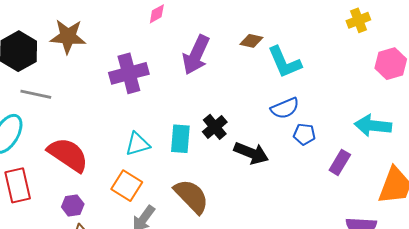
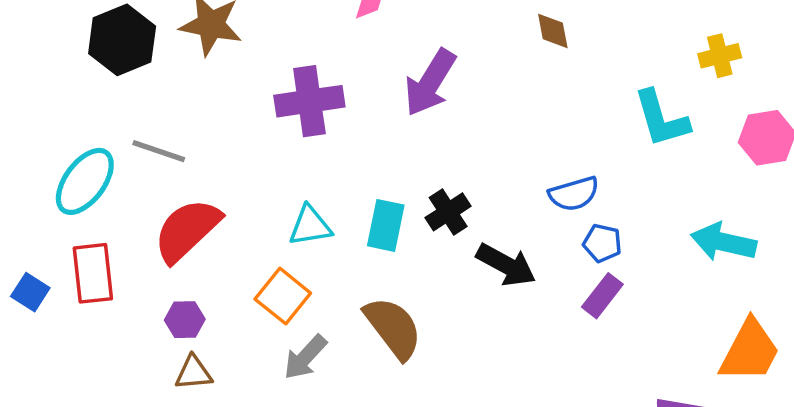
brown diamond: (251, 41) -> (553, 31), moved, turned 60
cyan L-shape: (285, 62) -> (661, 119), moved
gray line: (36, 94) -> (159, 151), moved
red semicircle: (68, 155) -> (187, 230), turned -84
purple rectangle: (340, 162) -> (602, 296), moved

